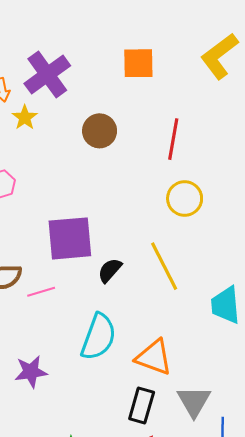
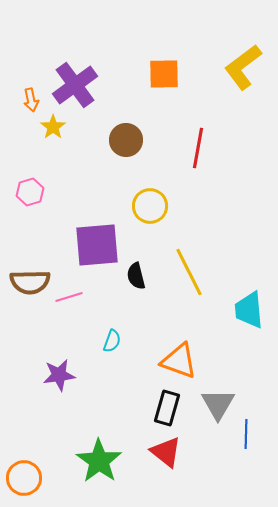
yellow circle: (185, 198) -> (150, 206), moved
black semicircle: (110, 270) -> (136, 276), turned -56
cyan semicircle: (99, 337) -> (112, 341), moved, size x0.5

